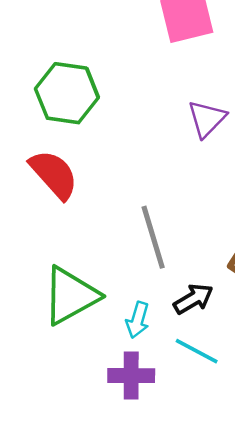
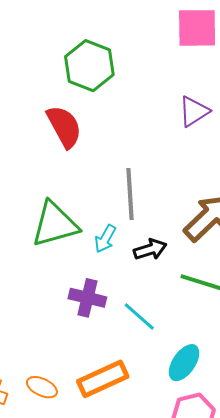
cyan arrow: (138, 320) -> (105, 239), moved
cyan line: (197, 351) -> (139, 317), moved

